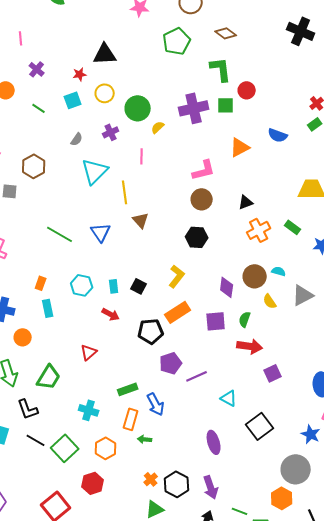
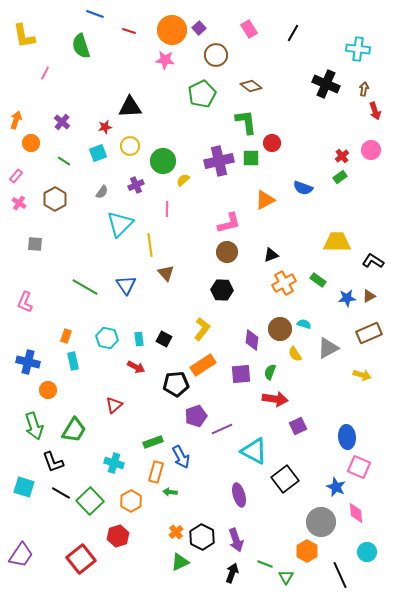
pink line: (21, 38) -> (45, 73), moved, turned 32
brown hexagon: (34, 166) -> (55, 199), moved
cyan triangle: (229, 398) -> (254, 451), size x1.6

